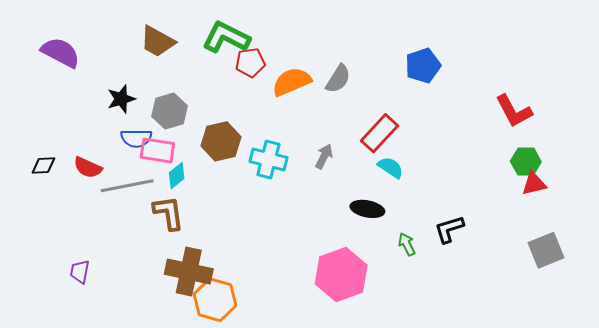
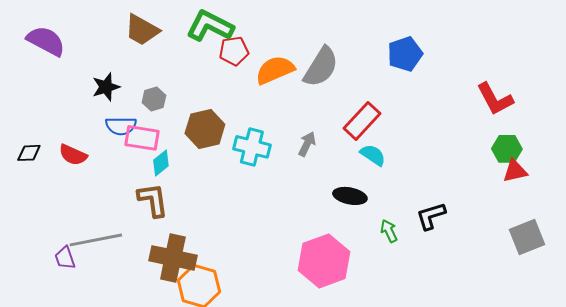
gray semicircle: (338, 79) -> (321, 67), size x1.4
gray hexagon: (170, 111) -> (154, 99), size x0.7
gray line: (127, 186) -> (96, 240), moved
purple trapezoid: (80, 272) -> (65, 258), turned -30

